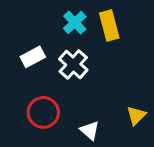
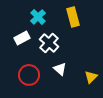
cyan cross: (75, 22) -> (38, 17), moved
white triangle: (90, 130) -> (60, 69), moved

